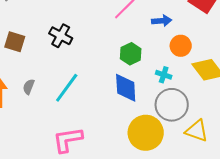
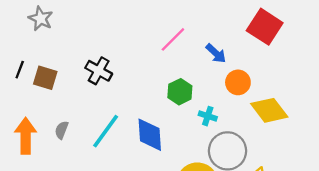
blue arrow: (162, 21) -> (216, 53), turned 48
cyan cross: (164, 75) -> (208, 116), moved
blue diamond: (126, 88) -> (150, 135), moved

